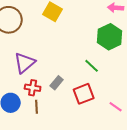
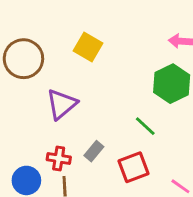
purple triangle: (25, 63) -> (62, 104), moved

